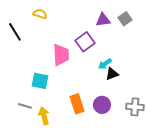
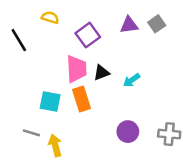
purple square: (85, 42) -> (88, 35), moved
black triangle: (112, 74) -> (101, 73), moved
orange rectangle: (77, 104) -> (81, 99), moved

